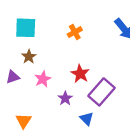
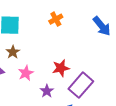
orange cross: (75, 32) -> (56, 19), moved
red star: (80, 74) -> (61, 68), turned 30

